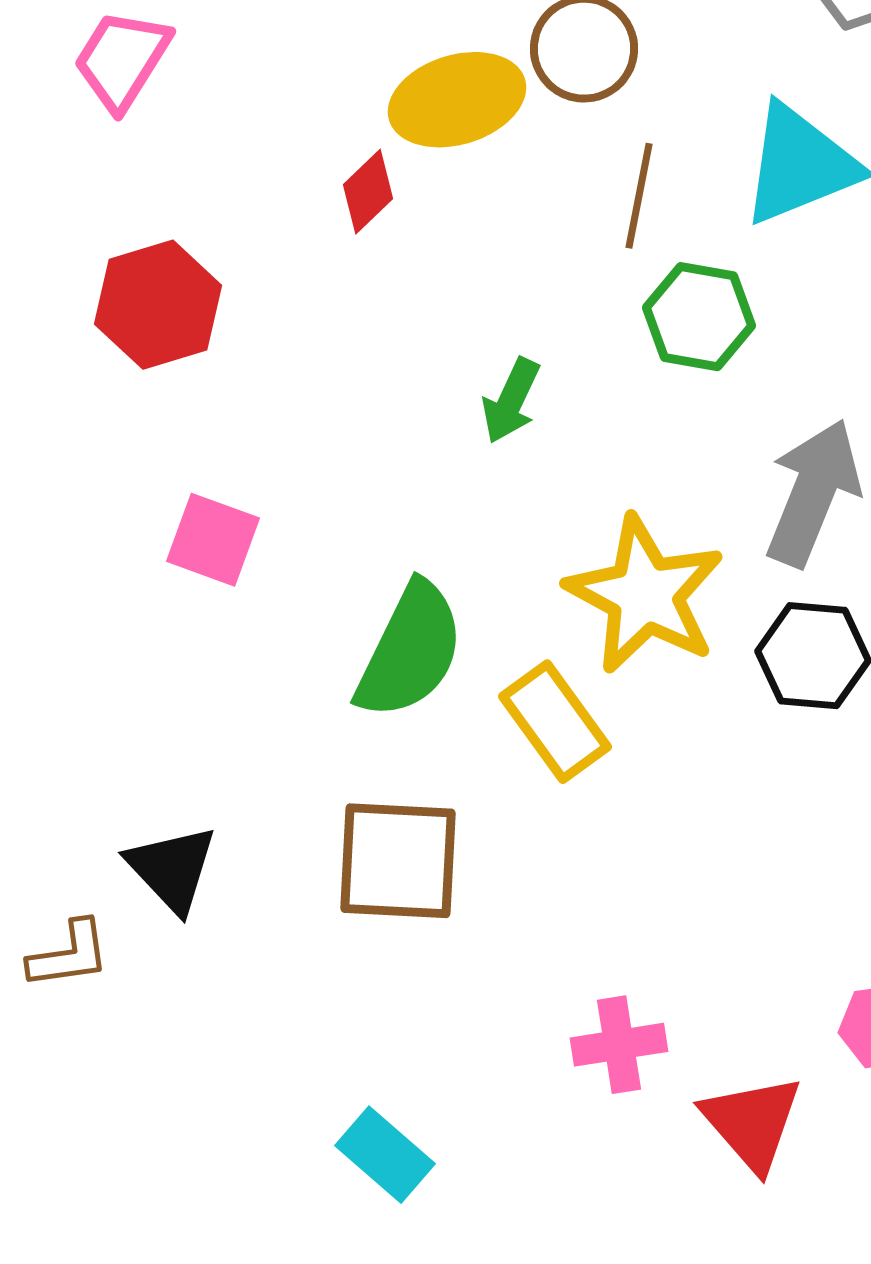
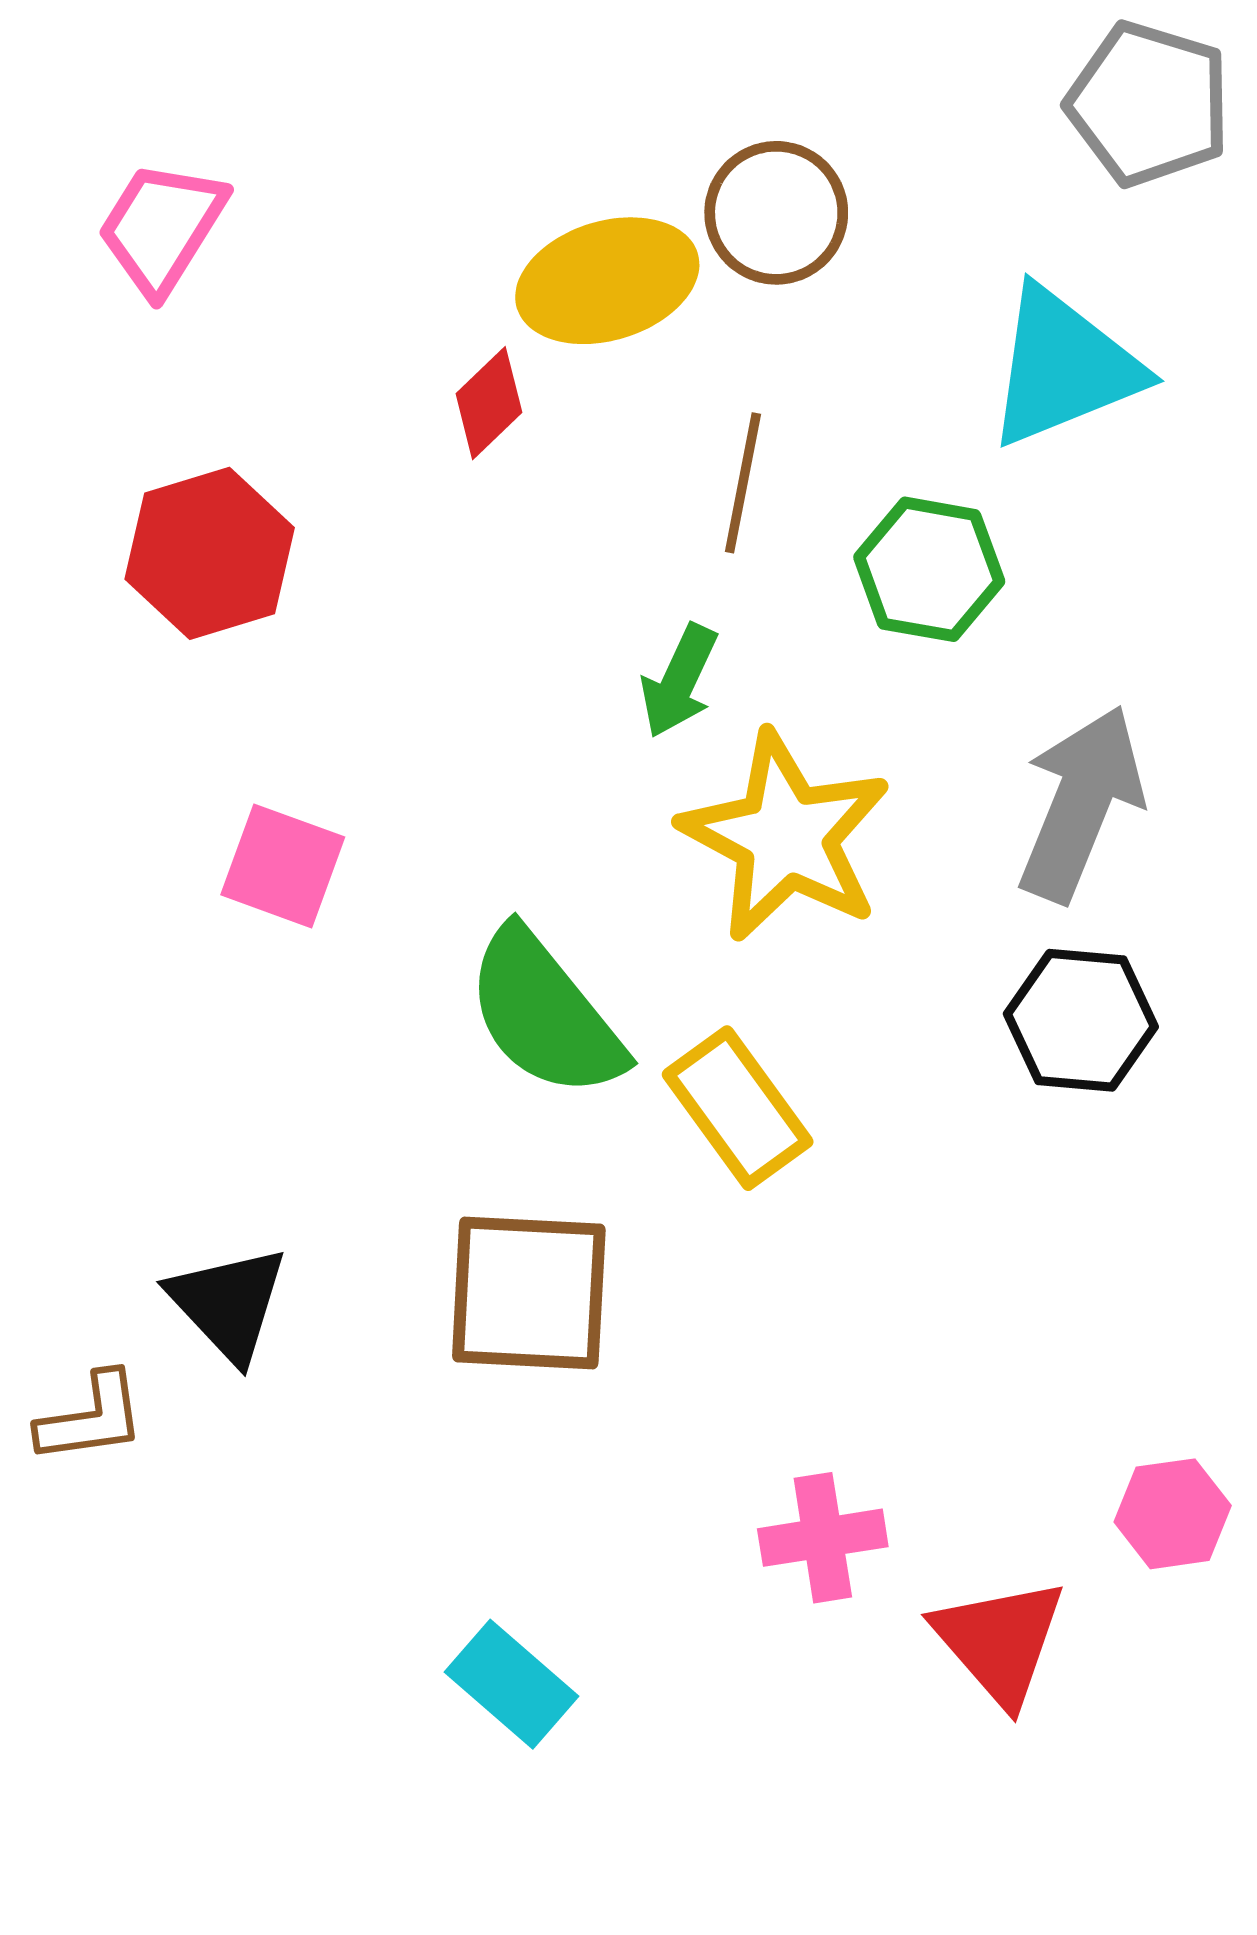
brown line: (639, 196) -> (743, 483), moved
yellow star: (645, 595) -> (786, 837), moved
green semicircle: (410, 651) -> (545, 1014), turned 115

